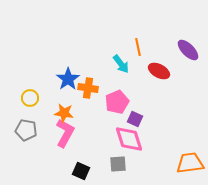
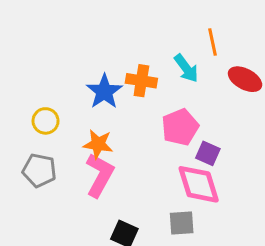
orange cross: (88, 88) -> (141, 81), moved

